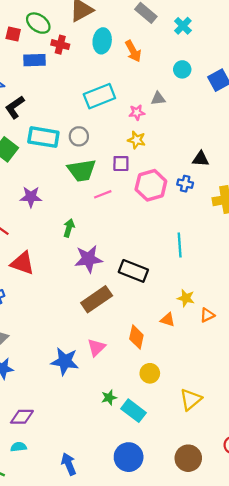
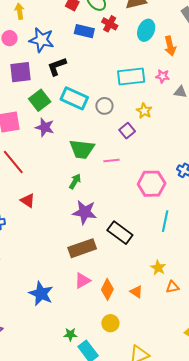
pink star: (137, 112) -> (163, 76), moved
yellow star: (137, 140) -> (144, 111), moved
purple square: (121, 164) -> (127, 131), moved, turned 35
green trapezoid: (82, 170) -> (82, 149), moved
pink hexagon: (151, 185) -> (152, 184), moved
purple star: (31, 197) -> (45, 127), moved
red triangle: (23, 263) -> (28, 201), size x0.7
orange triangle: (168, 320) -> (136, 292), moved
pink triangle: (96, 347) -> (82, 281), moved

